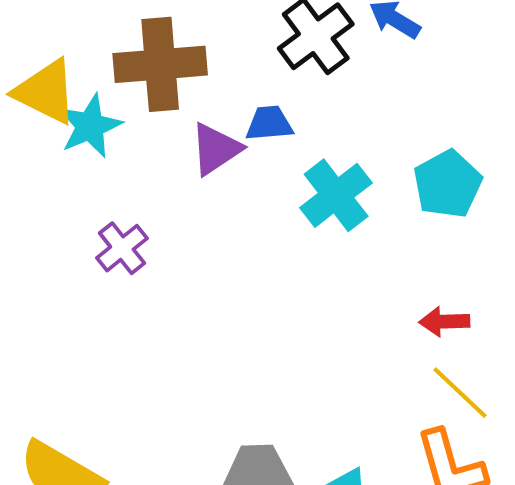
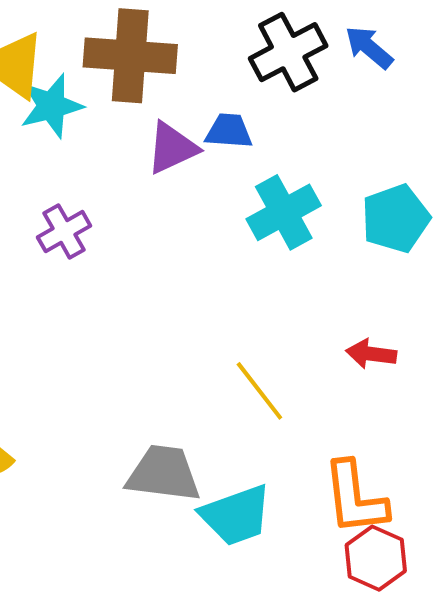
yellow line: (460, 393) -> (259, 391), moved

